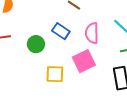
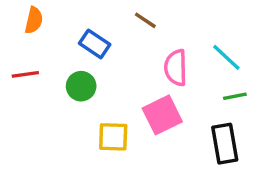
blue rectangle: (61, 31) -> (95, 44), moved

